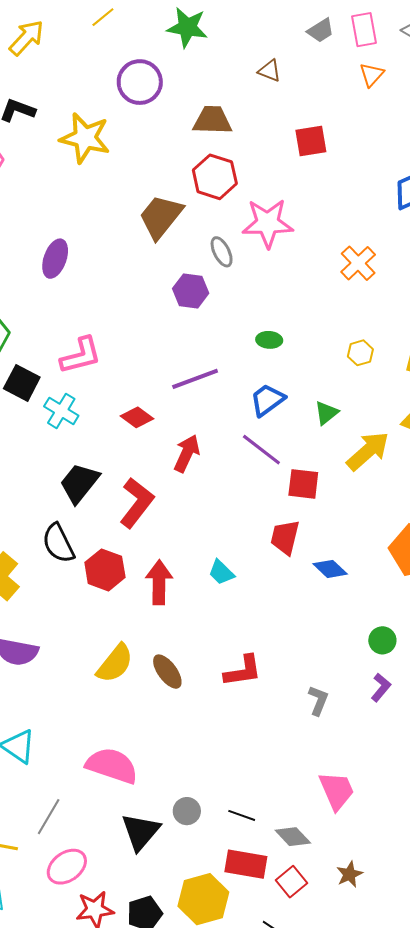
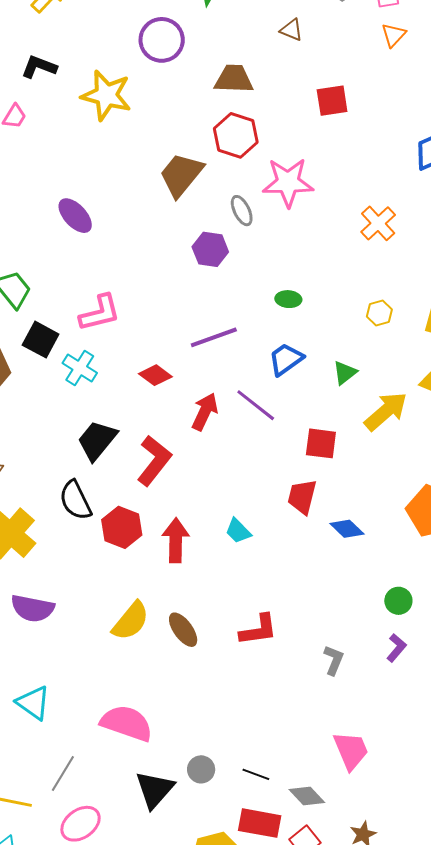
purple ellipse: (55, 259) -> (75, 216), turned -63
purple line: (261, 450) -> (256, 405), moved

